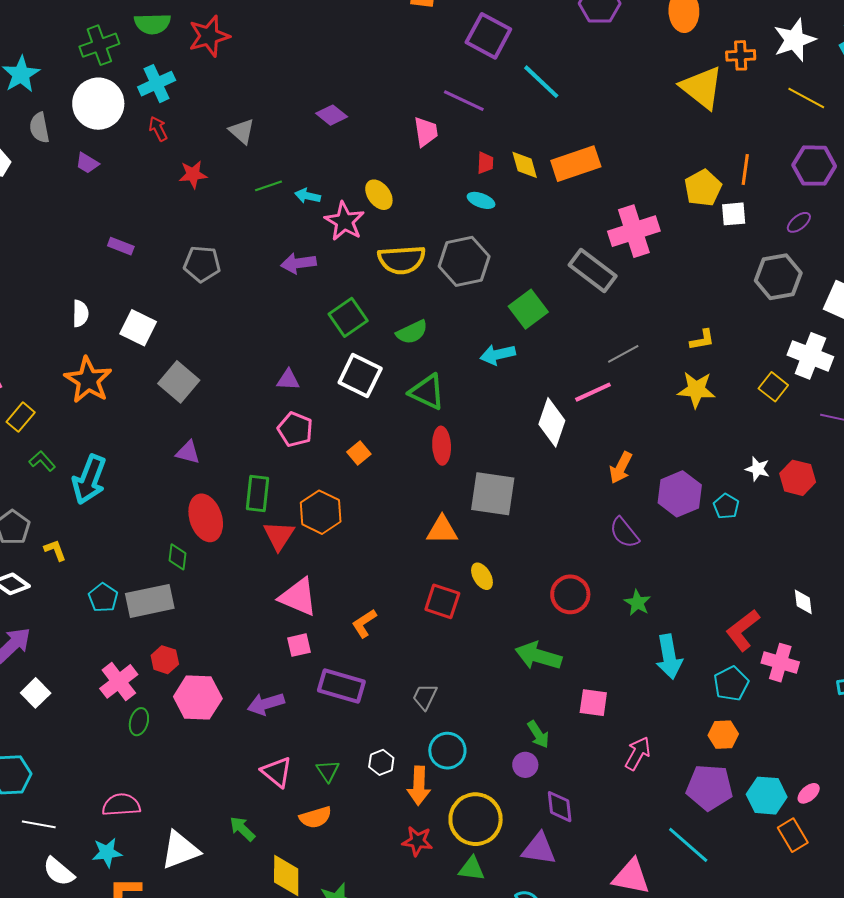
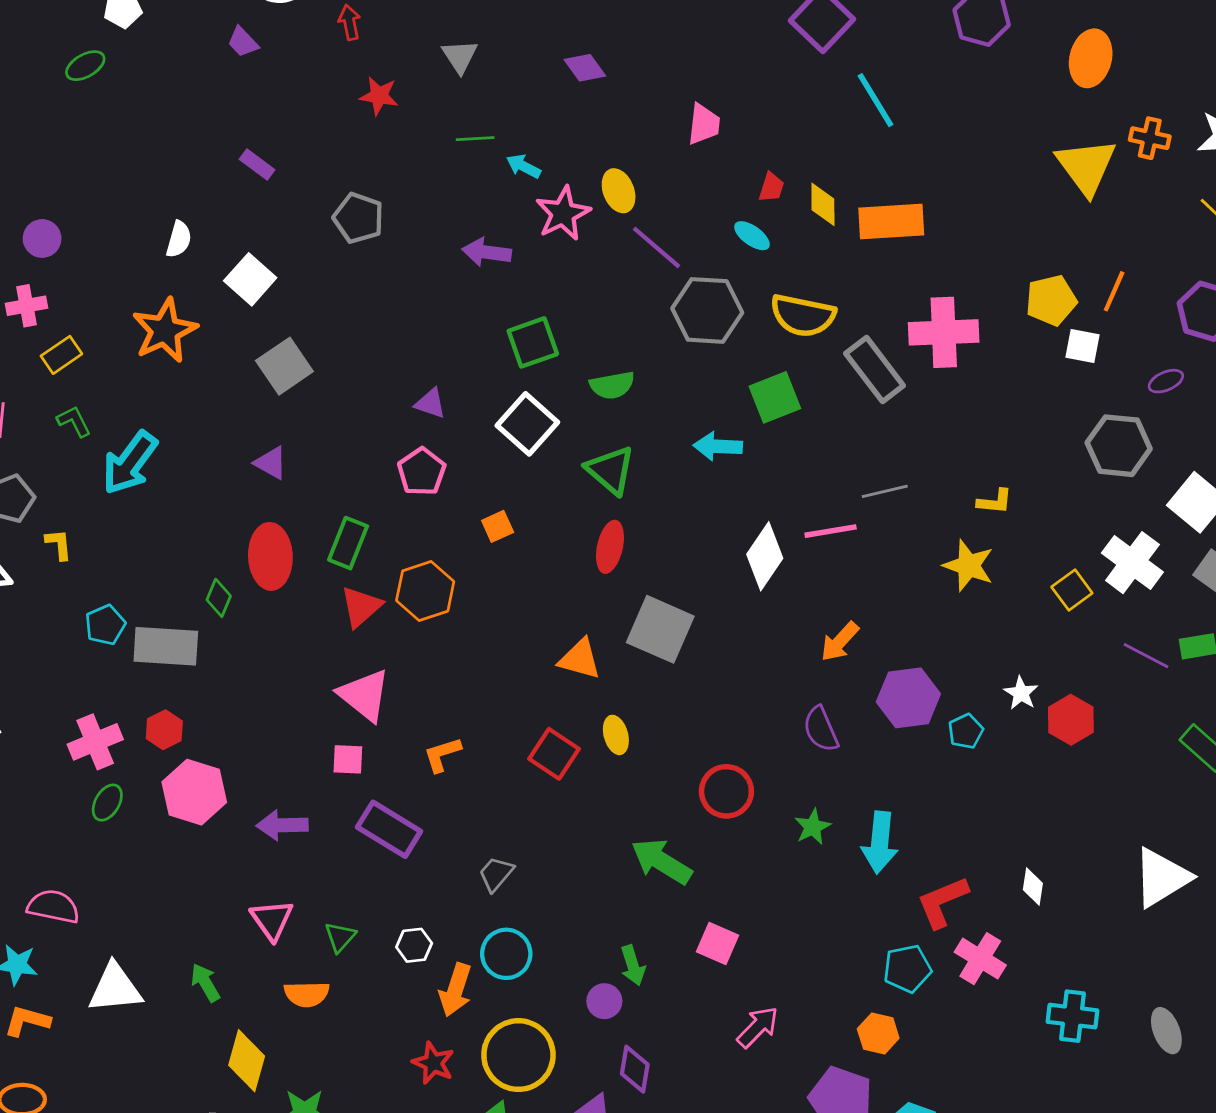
purple line: (464, 101) -> (656, 247), moved
yellow semicircle: (402, 260) -> (803, 315), moved
cyan arrow: (669, 657) -> (880, 842), moved

